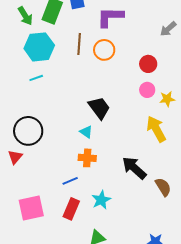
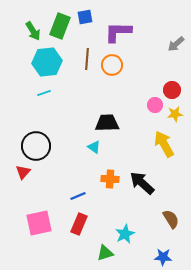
red circle: (148, 64) -> (172, 90), moved
black trapezoid: (99, 108) -> (107, 123), turned -55
orange cross: (87, 158) -> (110, 179), moved
brown semicircle: (163, 187) -> (171, 219), moved
cyan star: (101, 200) -> (125, 234), moved

